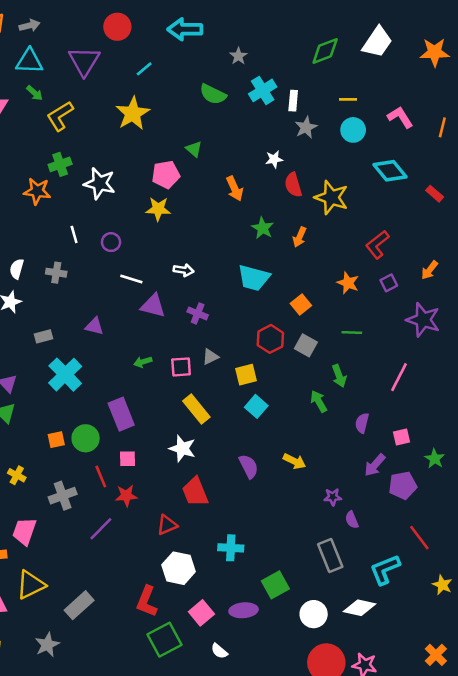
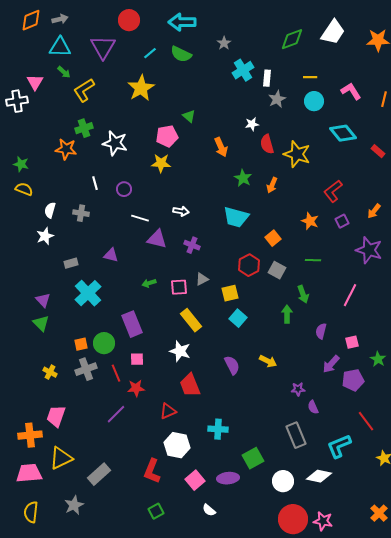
green semicircle: (213, 94) -> (181, 54), moved
green arrow: (319, 401) -> (287, 314), turned 30
gray cross: (63, 496) -> (86, 369), moved
green square: (165, 640) -> (156, 511), moved, size x0.6

